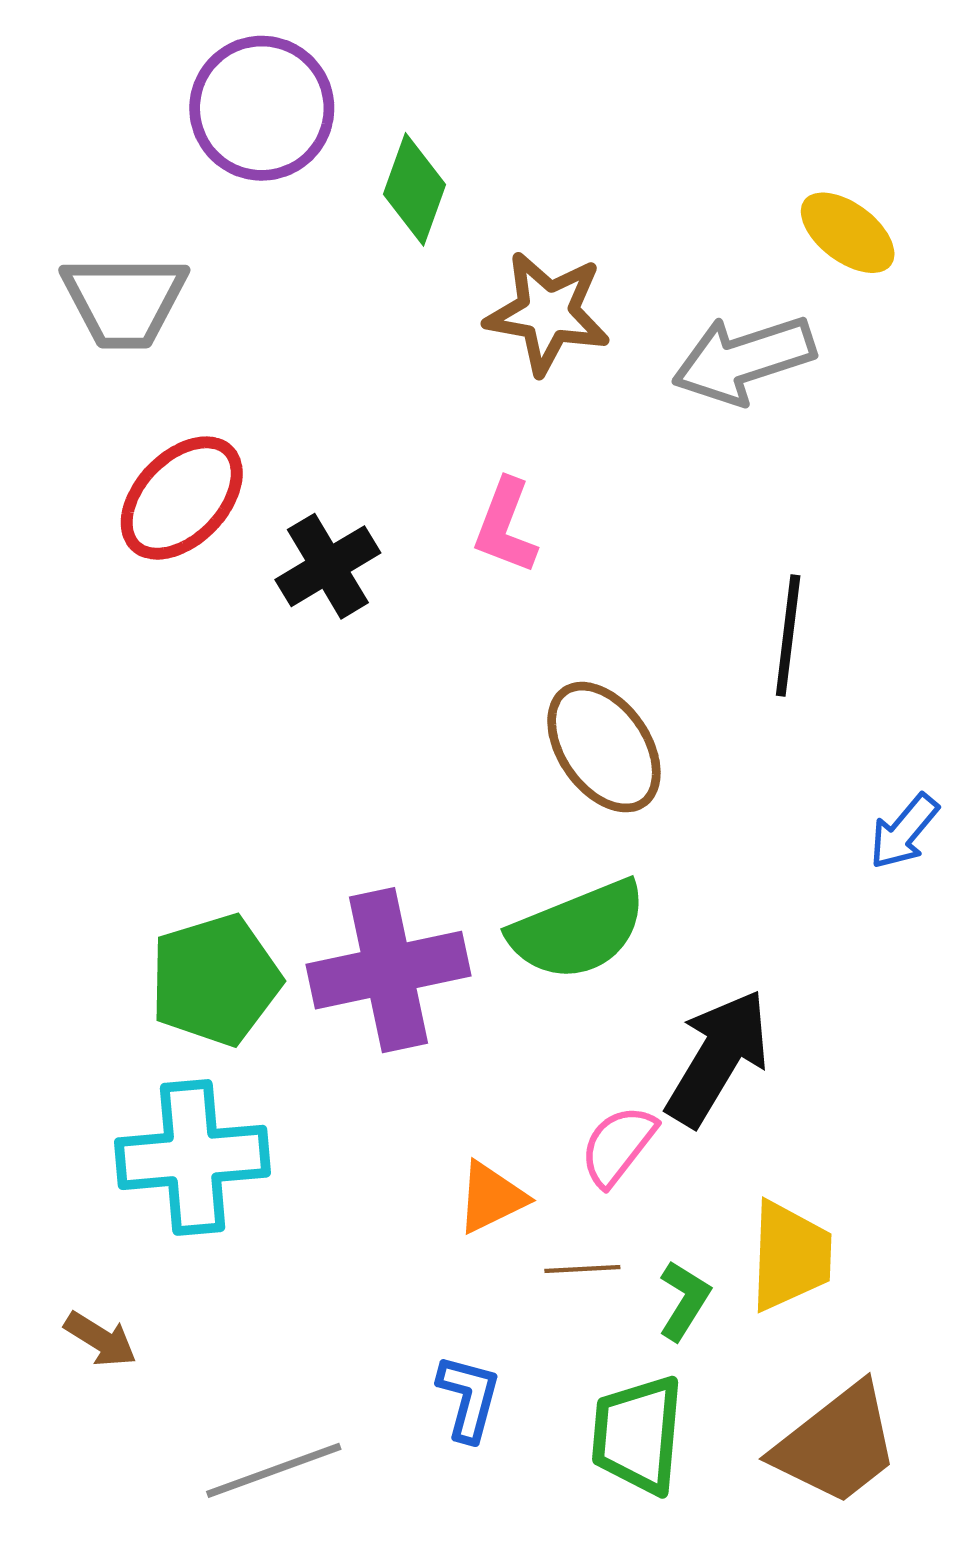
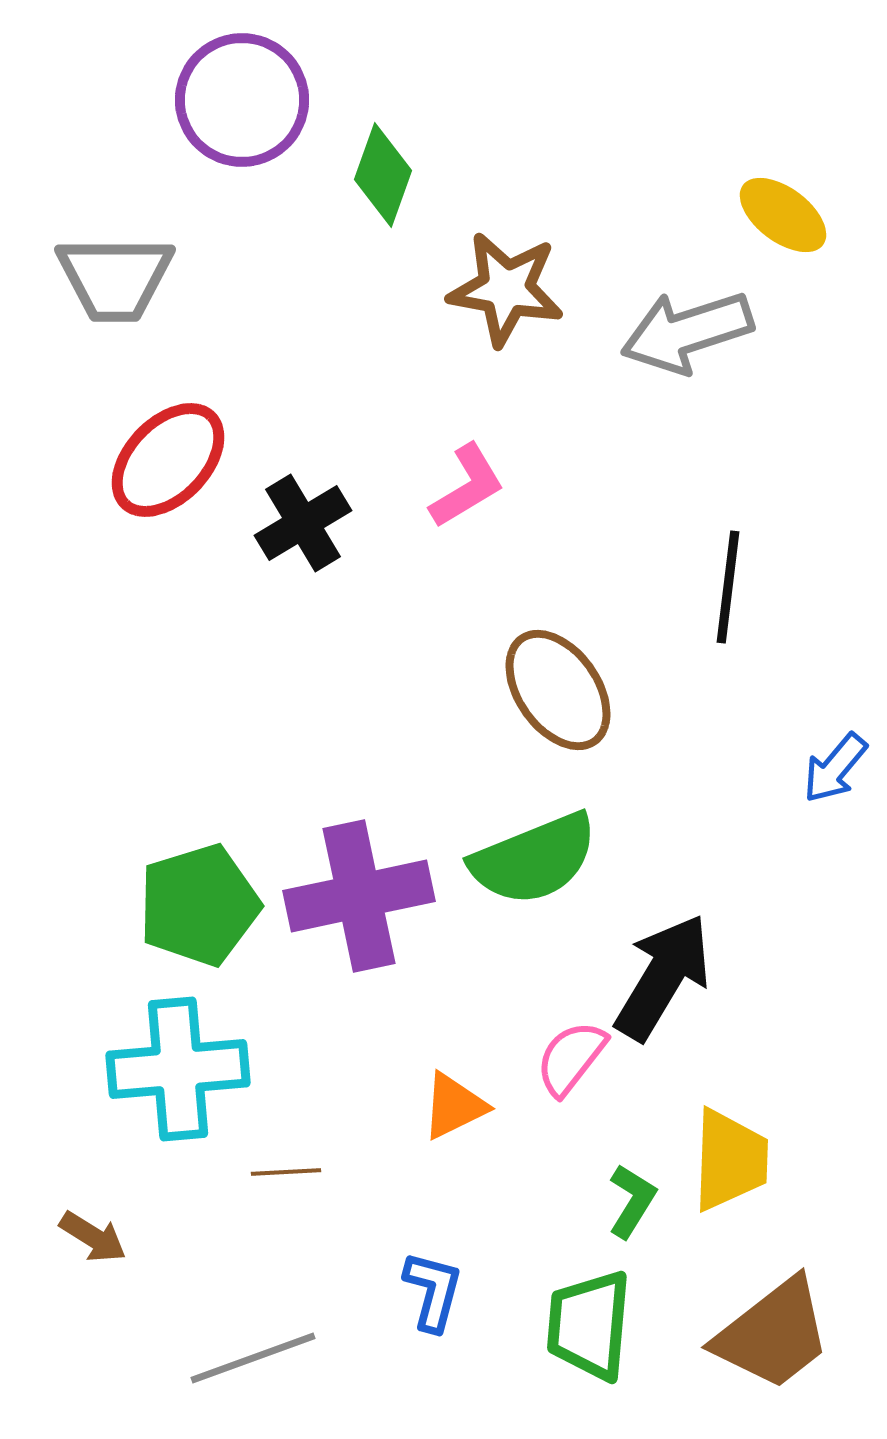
pink L-shape: (505, 526) -> (467, 486), turned -142
brown line: (582, 1269) -> (286, 1172), moved

